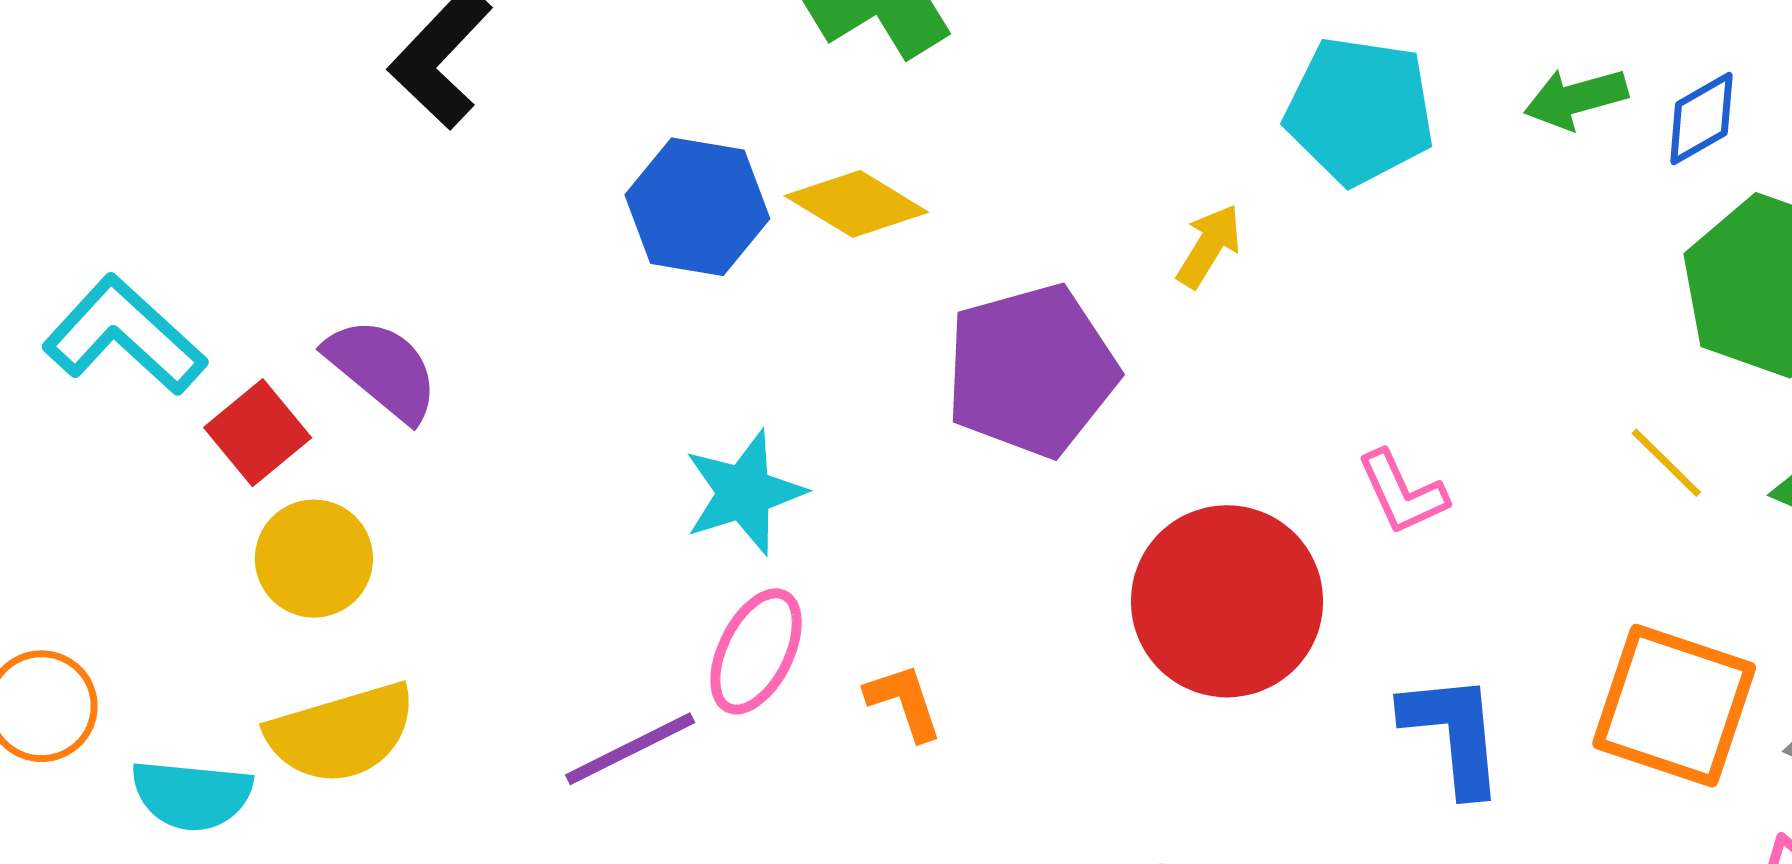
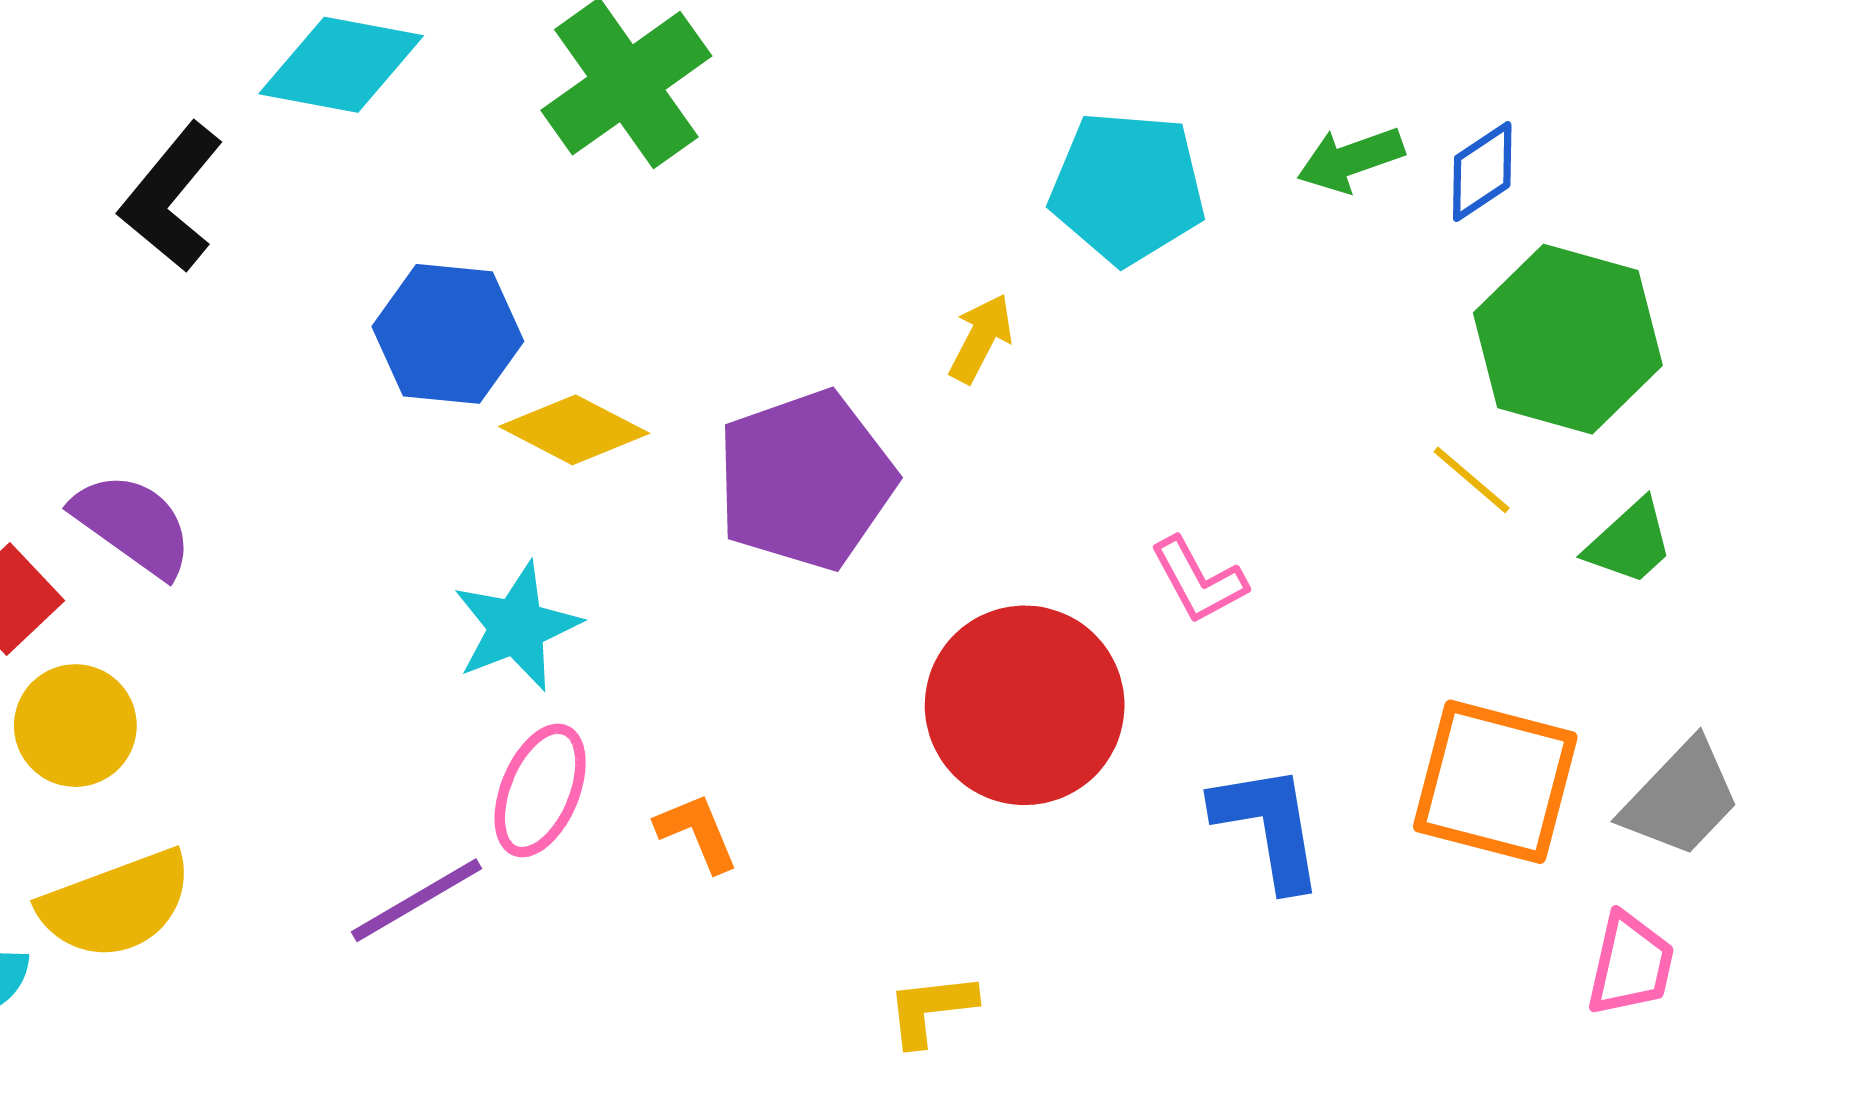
yellow diamond: (856, 204) -> (574, 430), moved
yellow line: (1666, 463) -> (1472, 480), moved

